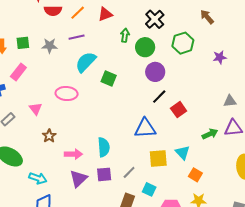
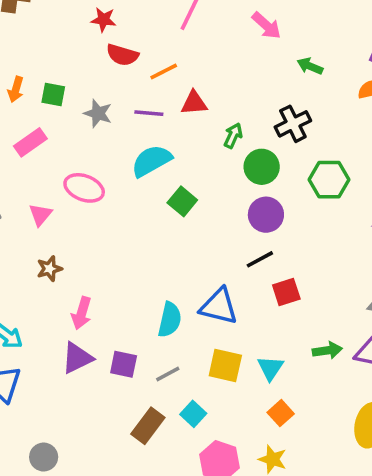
red triangle: (105, 14) -> (194, 103), moved
pink ellipse: (67, 94) -> (84, 188), moved
cyan semicircle: (104, 147) -> (170, 320), moved
pink arrow: (73, 154) -> (82, 313), turned 90

